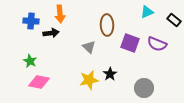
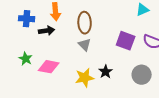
brown ellipse: (107, 25) -> (85, 23), moved
pink diamond: (39, 82) -> (49, 67), moved
gray circle: (144, 88) -> (142, 75), moved

